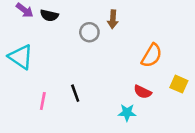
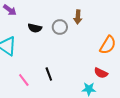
black semicircle: (49, 15) -> (35, 28), moved
pink line: (43, 101) -> (24, 80), turned -48

